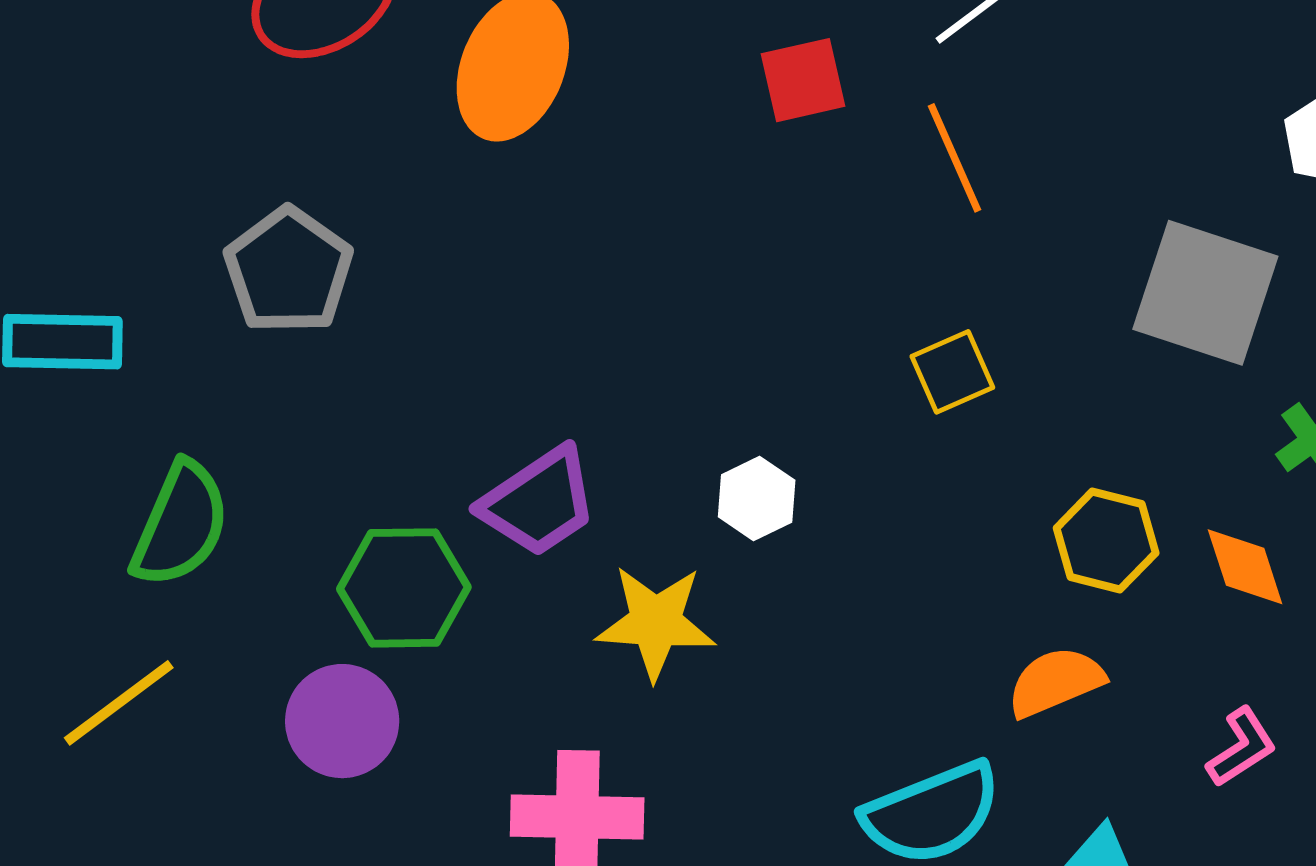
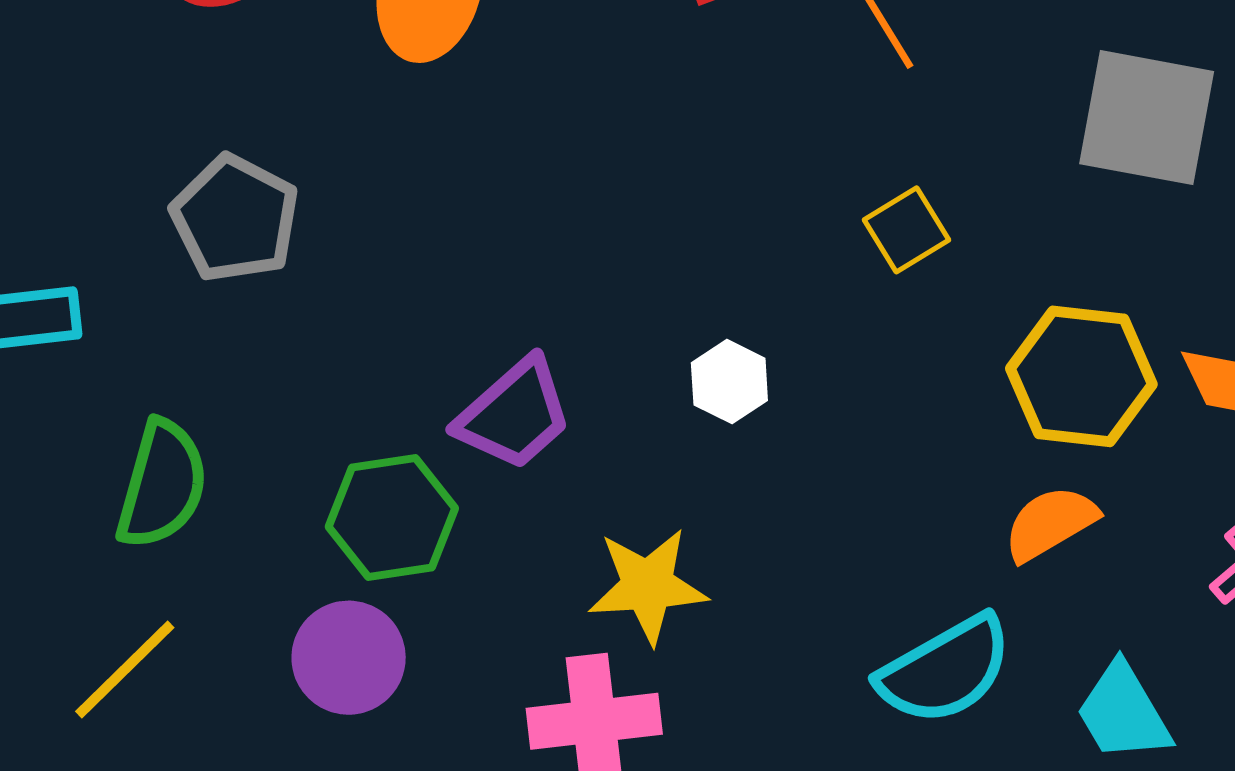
yellow hexagon: (1106, 540) -> (1081, 376), size x1.4
yellow star: (656, 622) -> (648, 586), moved

